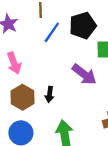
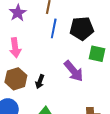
blue line: (52, 32) -> (54, 28), turned -36

